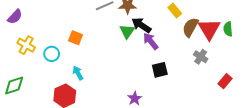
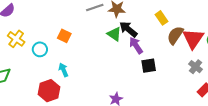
green triangle: (127, 31) -> (114, 34), turned -35
gray cross: (201, 57) -> (196, 67), moved
black square: (160, 70) -> (149, 66), moved

